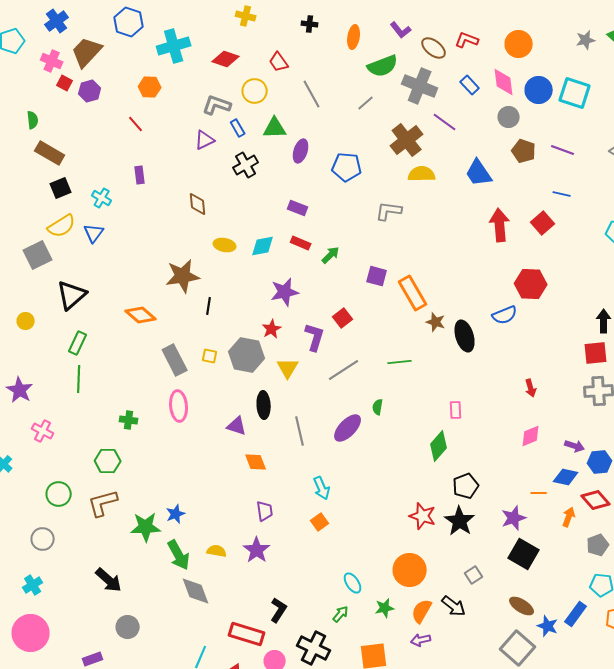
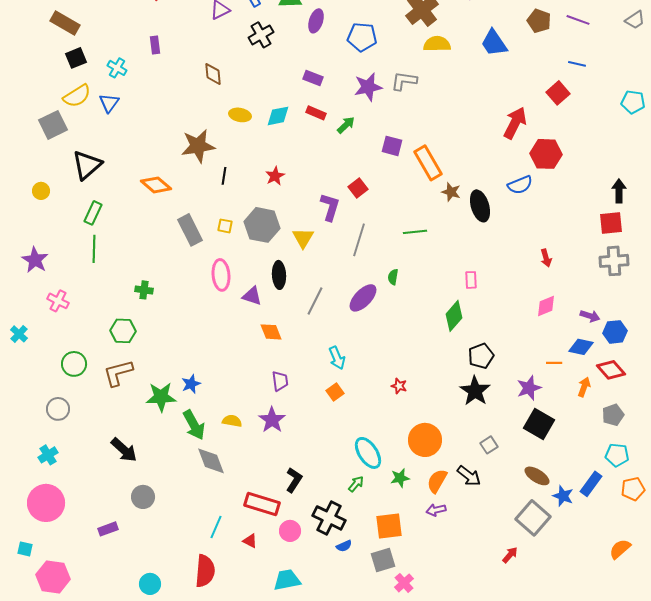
red arrow: (500, 225) -> (515, 123), moved, turned 32
purple star: (285, 292) -> (368, 87), moved
red star: (272, 329) -> (275, 176), moved
gray line: (344, 370) -> (359, 240), turned -40
pink ellipse: (179, 406) -> (221, 275), moved
gray line: (300, 431) -> (315, 301), turned 40
red star: (423, 516) -> (399, 386), moved, size x0.6
cyan ellipse: (353, 583) -> (368, 453), size x1.5

